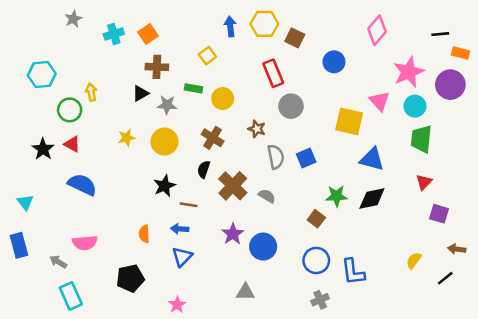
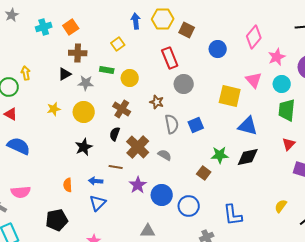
pink diamond: (377, 30) -> (254, 37), moved
pink star: (409, 72) -> (277, 57), size x0.7
brown line: (188, 205) -> (116, 167), moved
blue circle: (316, 260) -> (189, 206), moved

